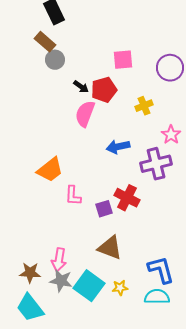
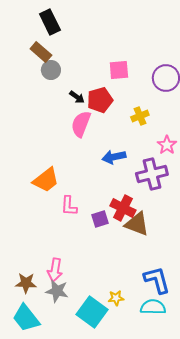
brown triangle: (110, 248) -> (137, 224), moved
cyan square: (89, 286) -> (92, 312), moved

